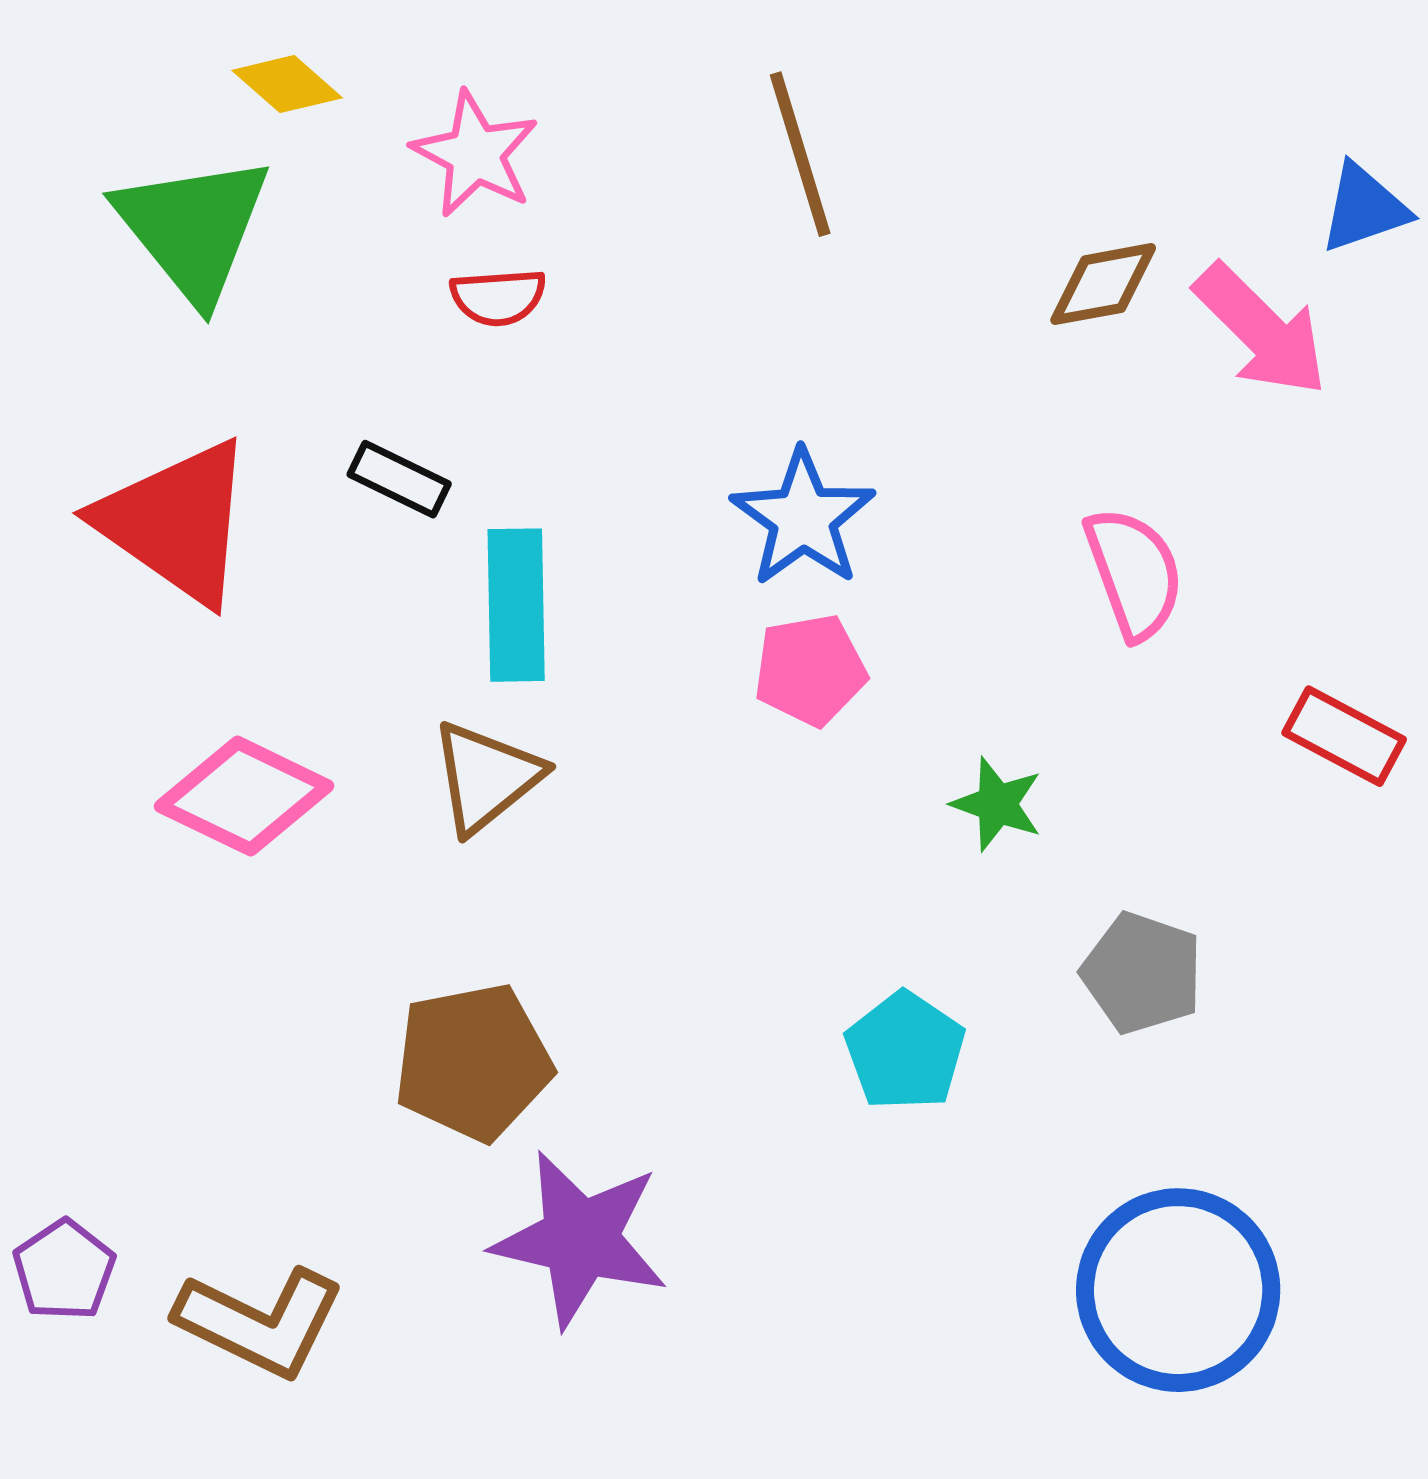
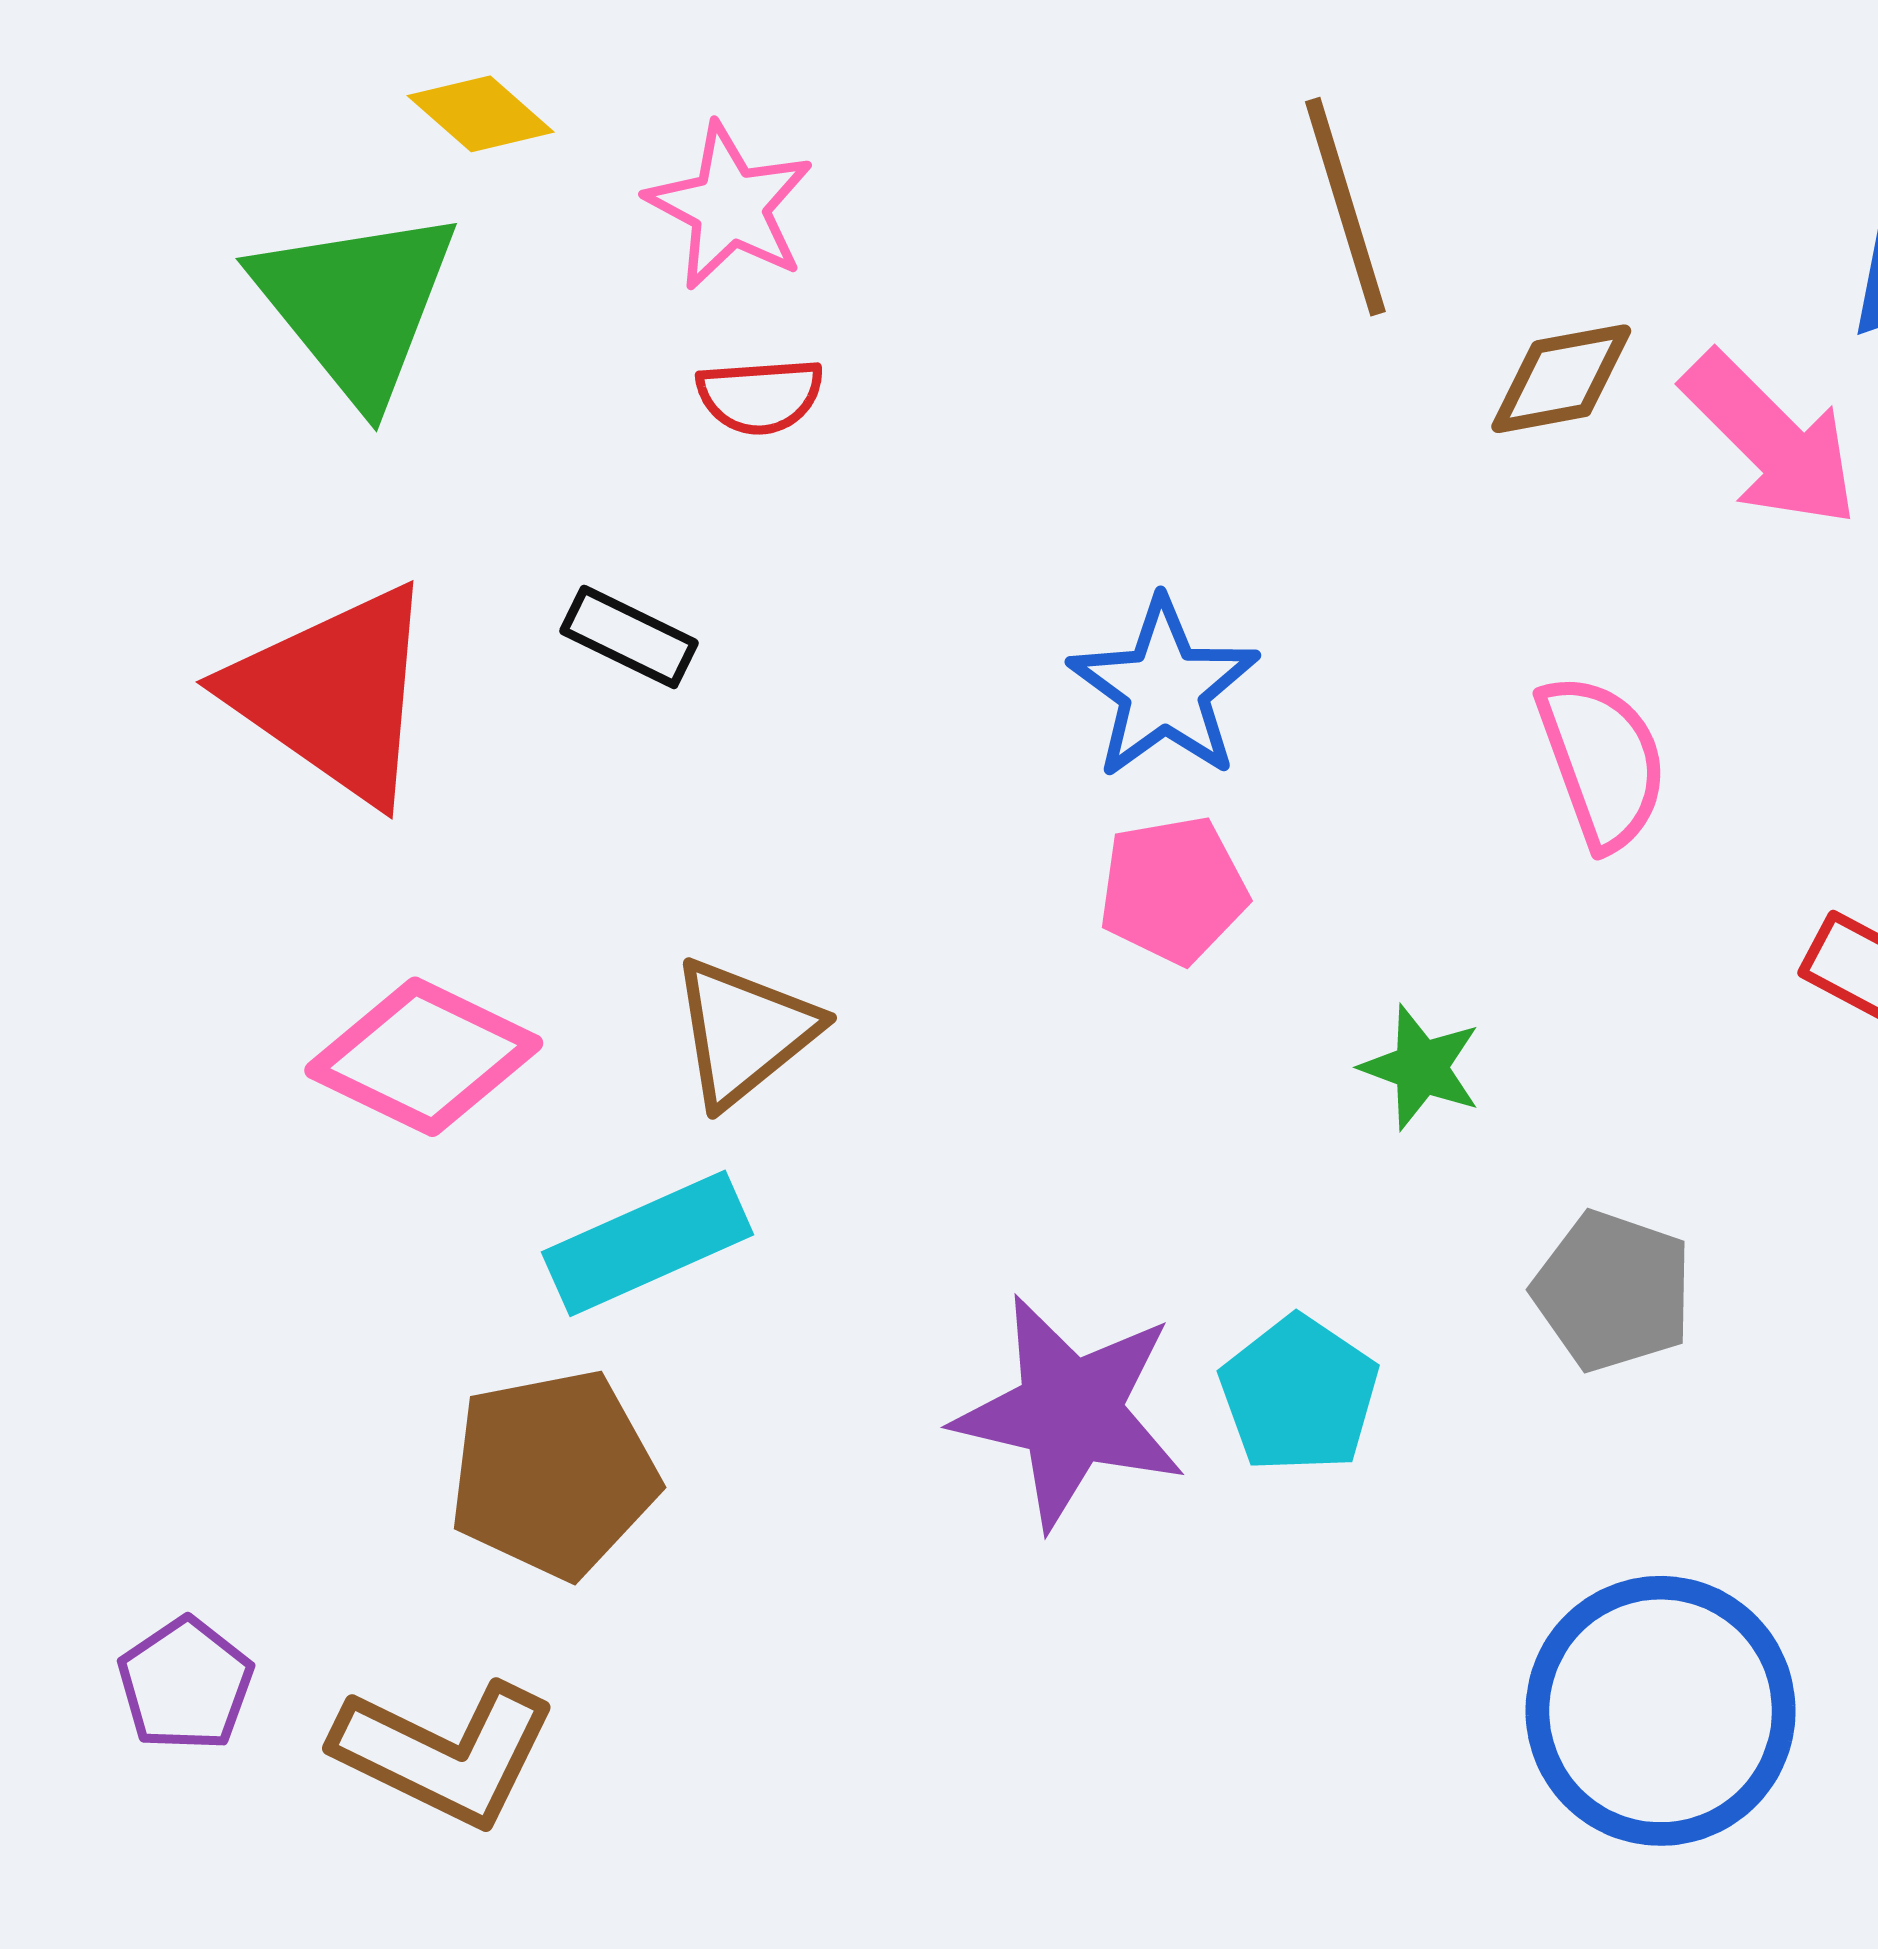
brown line: (800, 154) -> (1345, 207), moved
cyan rectangle: (516, 605) -> (648, 1243), moved, turned 67
brown pentagon: (473, 1062) -> (554, 1474), moved
purple star: (580, 1239) -> (1070, 1412), moved

